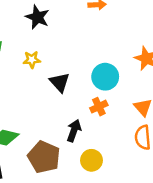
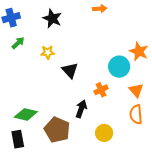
cyan circle: (105, 77) -> (119, 67), moved
yellow circle: (91, 160) -> (104, 133), moved

